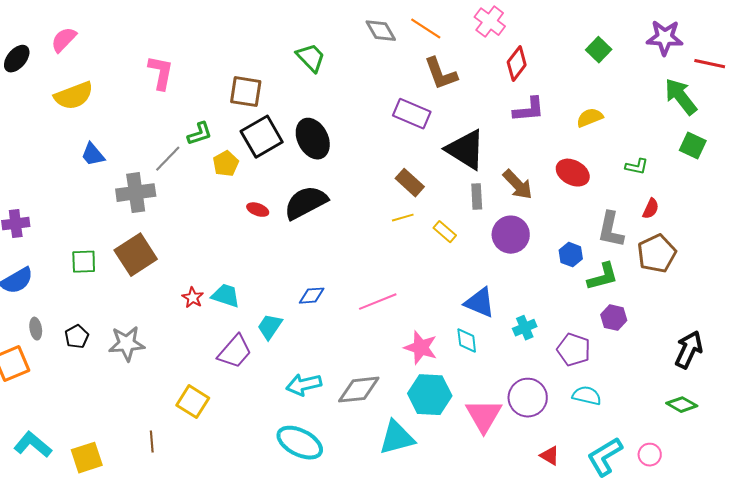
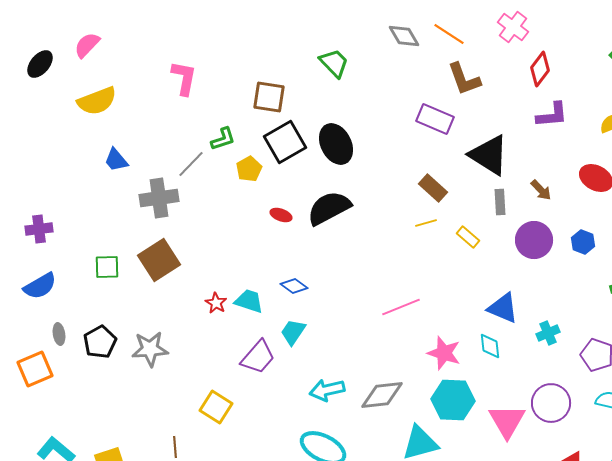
brown arrow: (518, 185) -> (541, 190), size x0.7
blue hexagon: (571, 255) -> (583, 242), moved
blue diamond: (312, 296) -> (294, 286), moved, turned 40
black pentagon: (77, 337) -> (100, 342), size x1.4

